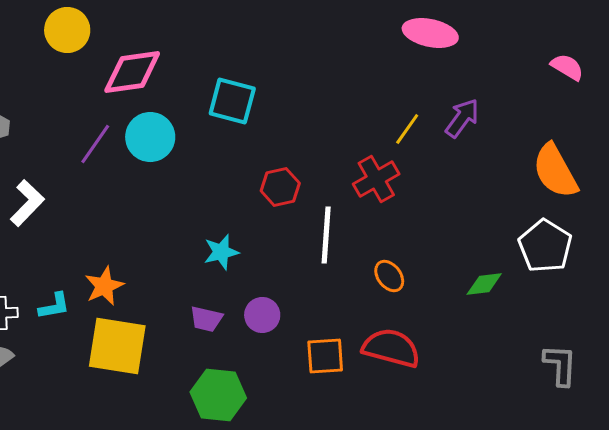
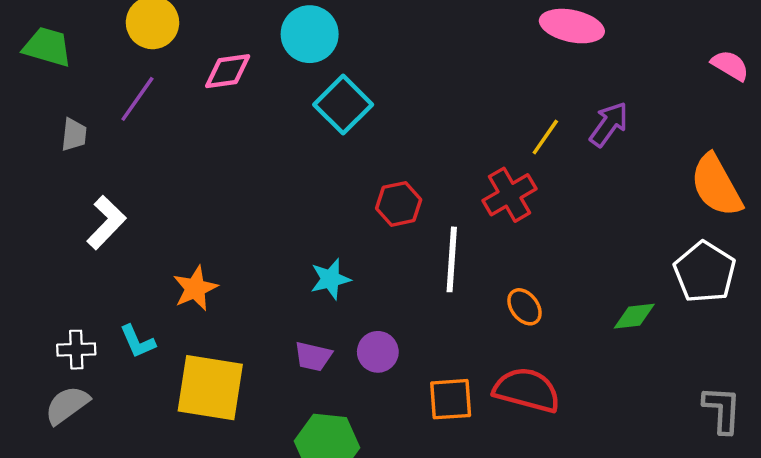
pink diamond: (132, 72) -> (228, 71), size x0.7
cyan square: (232, 101) -> (343, 105), turned 30
cyan circle: (150, 137) -> (310, 34), moved
purple line: (95, 144) -> (137, 99), moved
orange star: (104, 286) -> (195, 288), moved
cyan L-shape: (54, 306) -> (137, 341), turned 76

